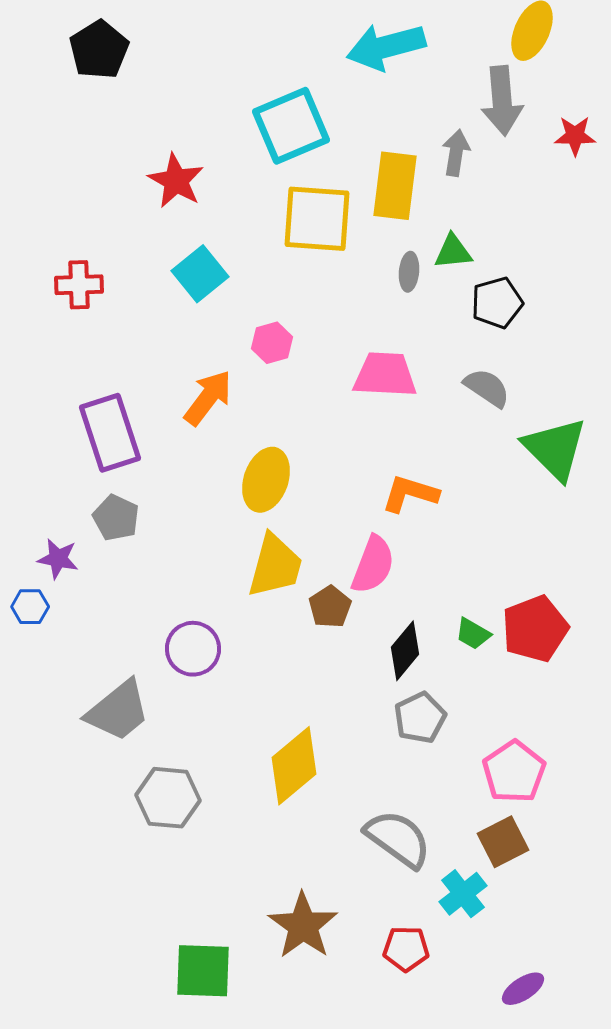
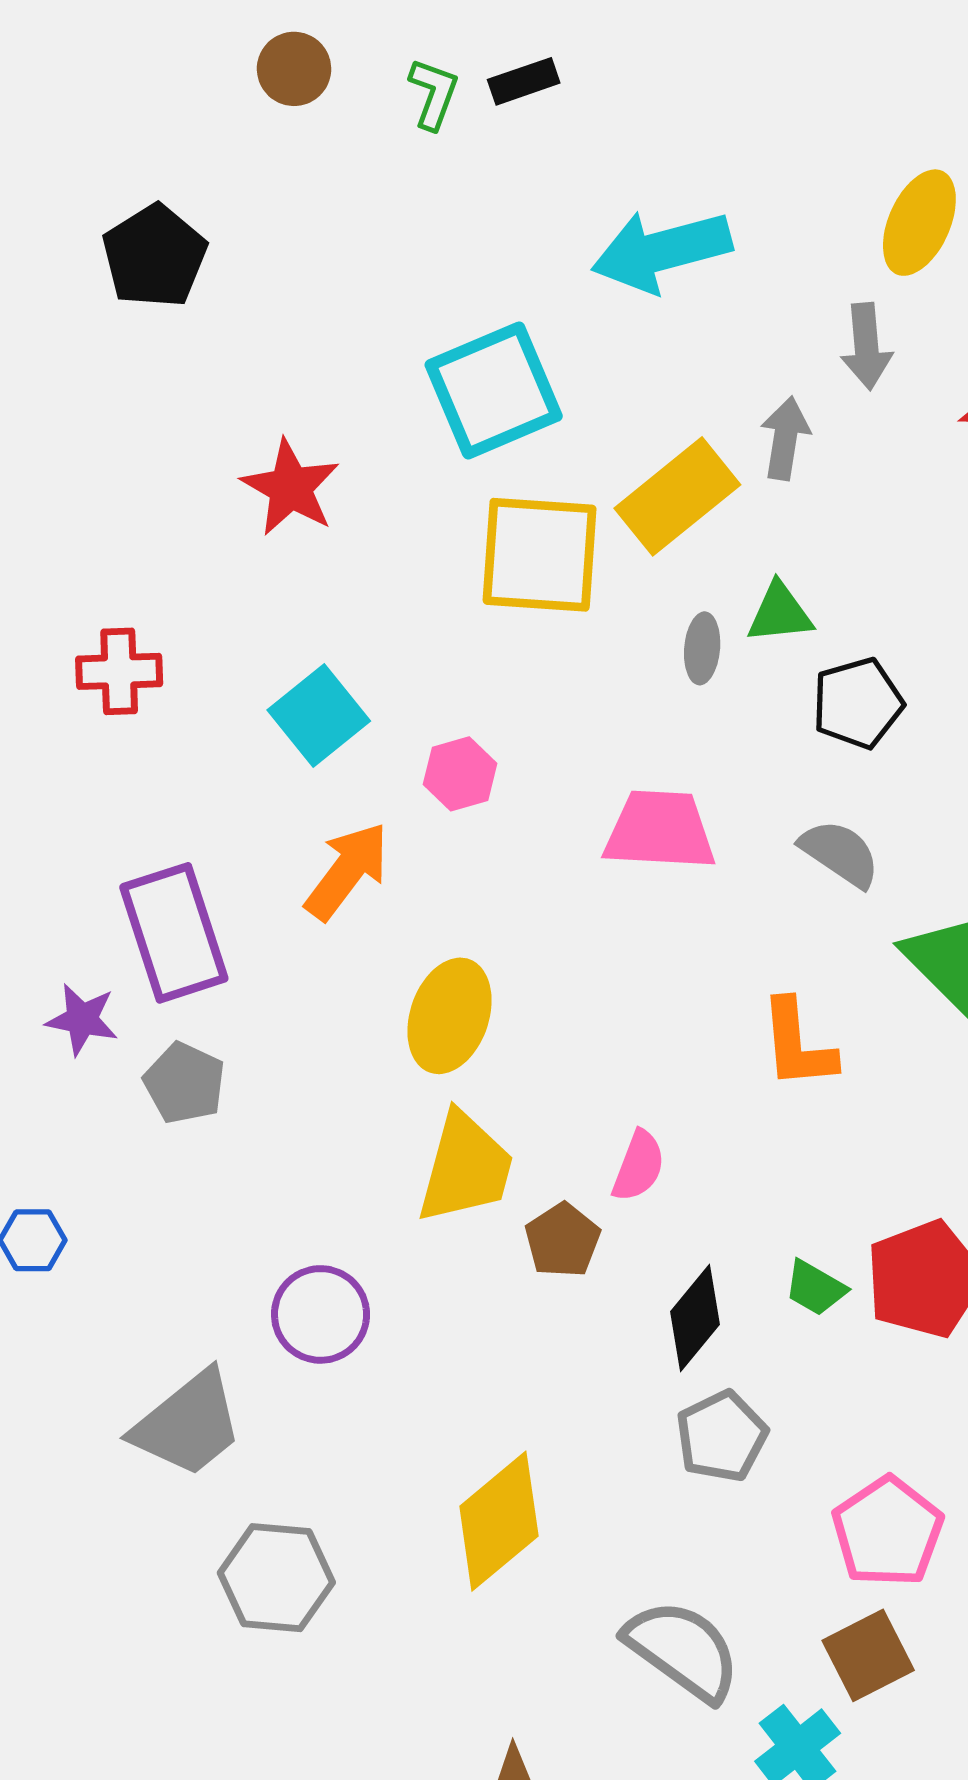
gray arrow: (502, 101) -> (866, 346), size x0.7
yellow rectangle: (395, 186) -> (677, 496), turned 44
cyan square: (200, 274) -> (319, 716), moved
orange L-shape: (410, 494) -> (798, 1044), moved, turned -112
purple star: (58, 559) -> (82, 1019), moved
pink semicircle: (373, 565) -> (639, 1166), size x0.7

